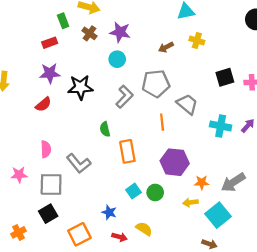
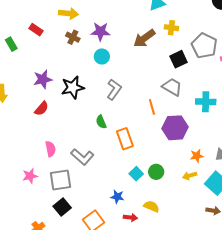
green rectangle: (63, 21) -> (11, 44), moved
red rectangle: (50, 43) -> (36, 30), moved, turned 64
brown arrow: (166, 47) -> (144, 38), size x1.6
black square: (225, 77) -> (178, 59), moved
gray pentagon: (156, 84) -> (204, 46), moved, turned -30
purple hexagon: (175, 162) -> (175, 128), moved

